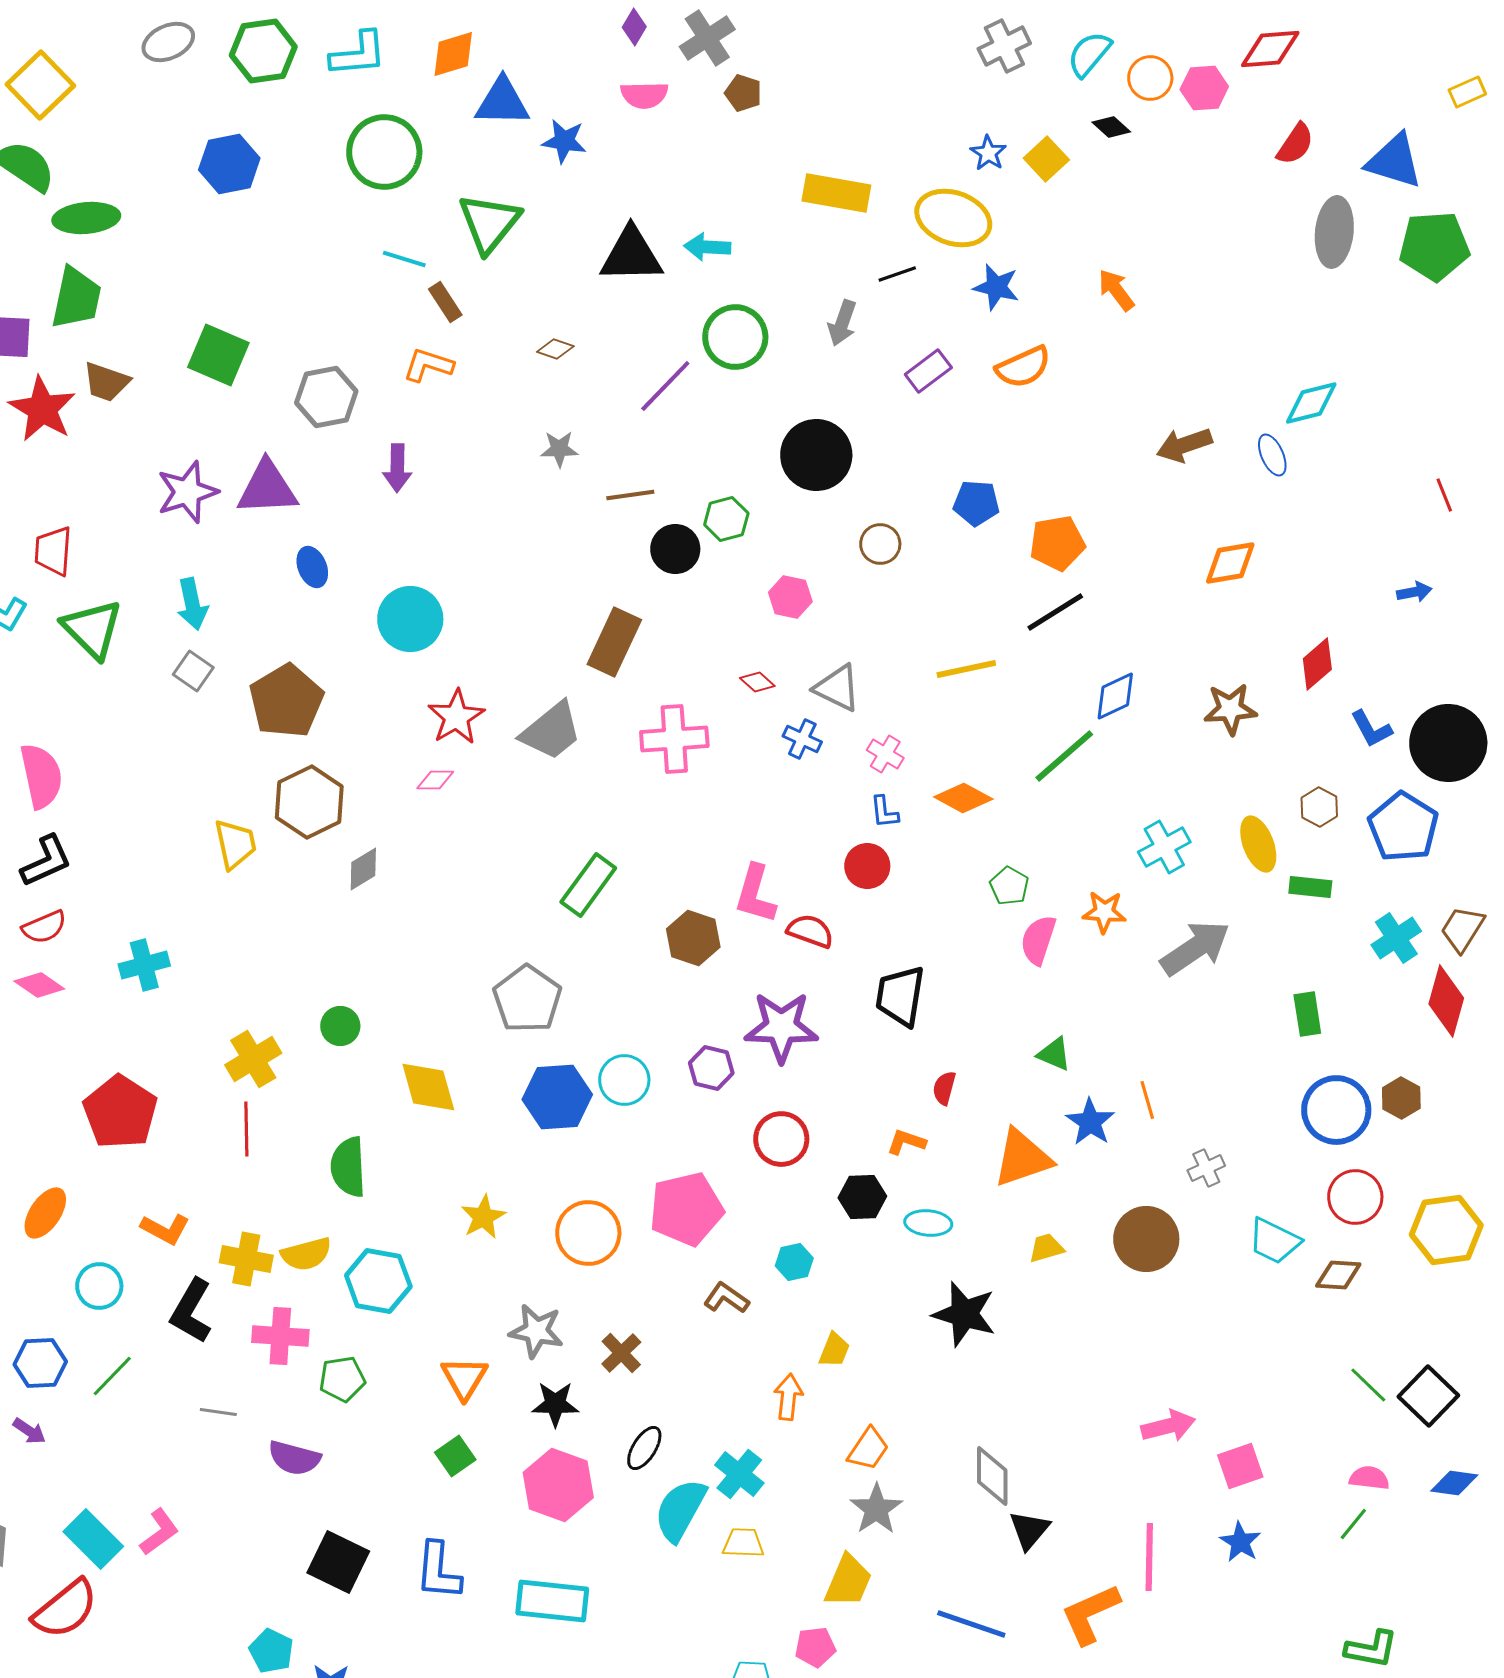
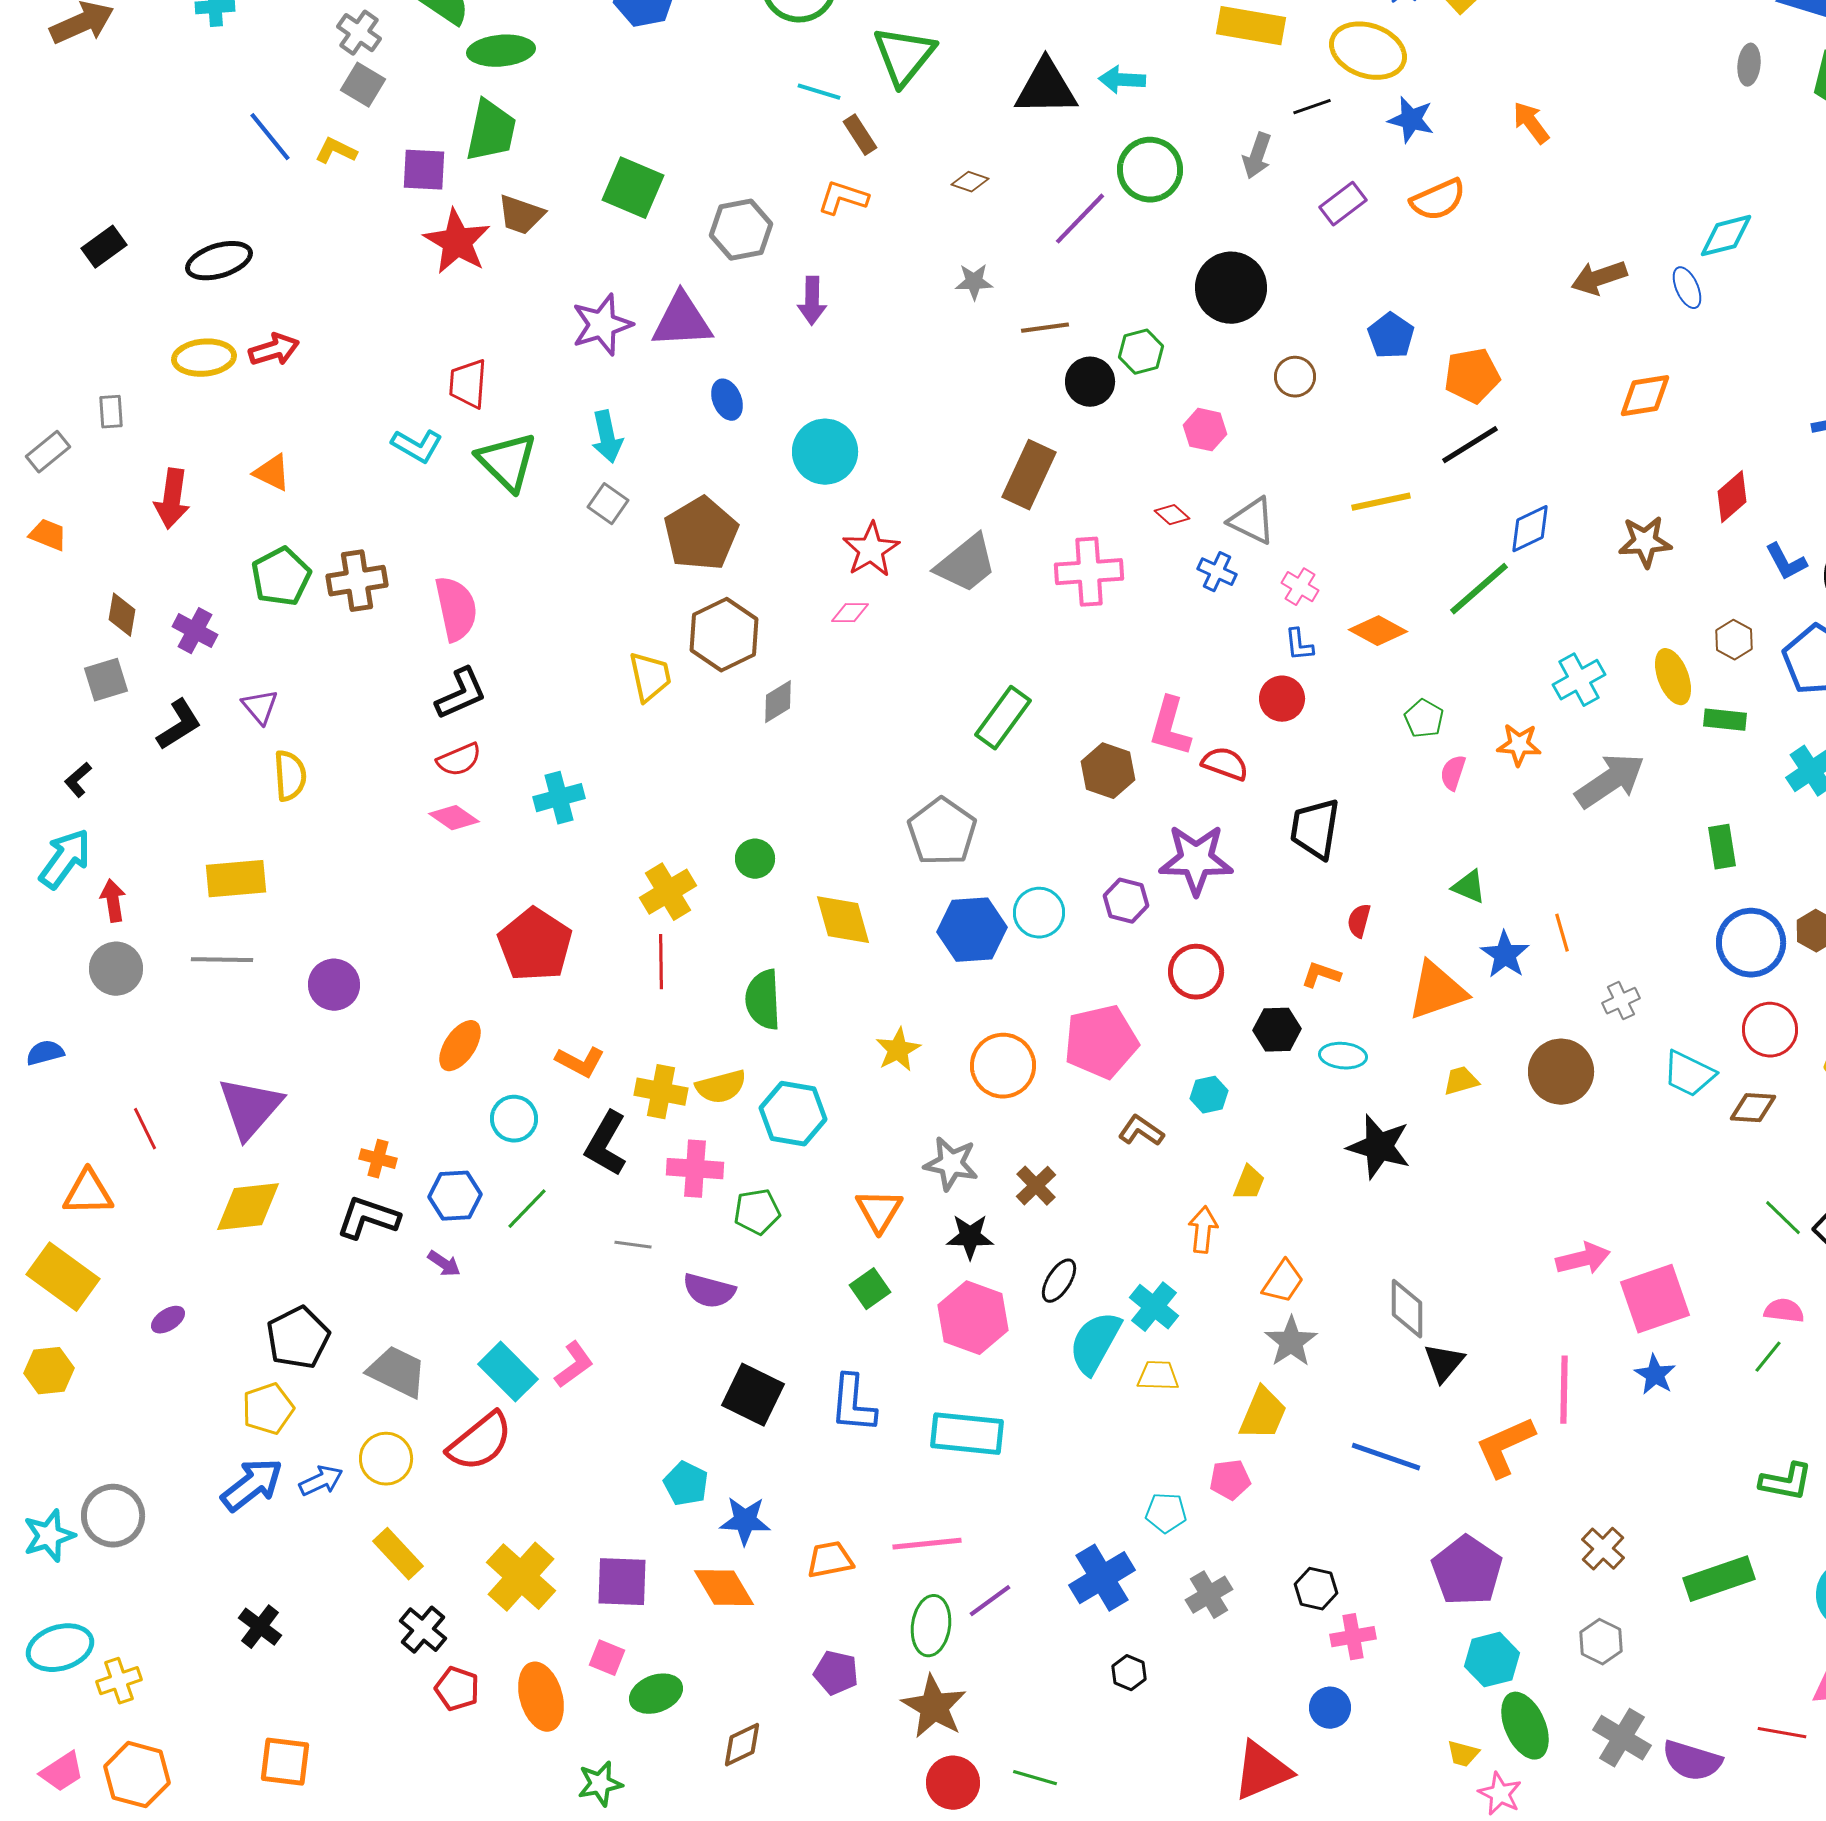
gray ellipse: (1334, 232) -> (1749, 65), size x0.6
blue pentagon: (976, 503) -> (1391, 336), turned 30
pink semicircle: (1038, 940) -> (1453, 773), size x0.7
pink square: (1240, 1466) -> (1655, 1299), size x1.5

